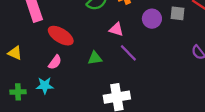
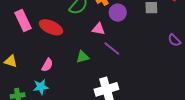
purple circle: (152, 19) -> (118, 13), moved
red ellipse: (61, 36) -> (51, 27), moved

